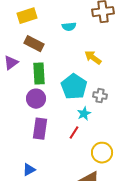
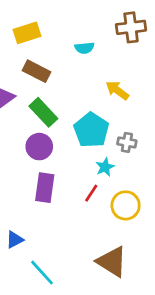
green rectangle: (39, 74) -> (43, 112), turned -40
yellow circle: (102, 153) -> (126, 205), moved
blue triangle: (29, 170) -> (15, 240), moved

